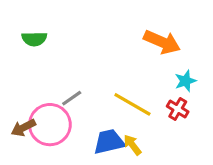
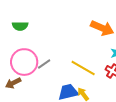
pink circle: (50, 125) -> (24, 62), moved

